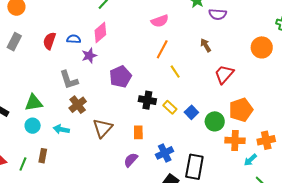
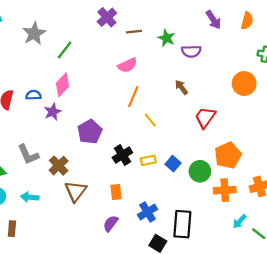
gray L-shape: (69, 80) -> (28, 155), moved
black cross: (147, 100) -> (122, 155), turned -36
brown cross: (78, 105) -> (59, 166), moved
yellow rectangle: (170, 107) -> (148, 160), turned -48
cyan arrow: (250, 160) -> (240, 221), moved

